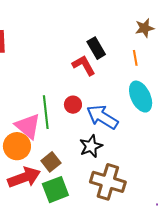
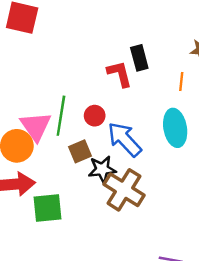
brown square: (51, 162) -> (80, 151), moved
brown cross: (108, 182) -> (124, 190), moved

